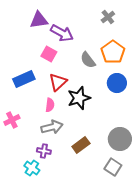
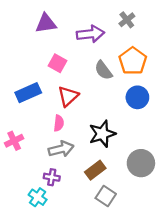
purple arrow: (62, 33) -> (90, 34), moved, turned -35
black star: (79, 98) -> (102, 134), moved
gray square: (113, 167) -> (106, 196), moved

